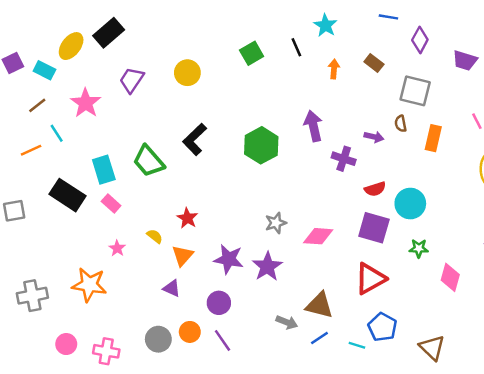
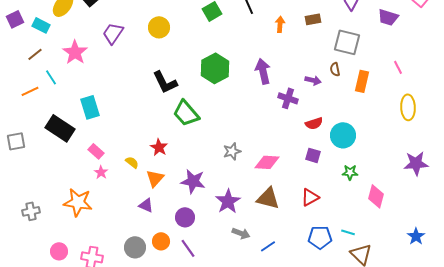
brown rectangle: (374, 63) -> (313, 19), turned -49
black L-shape: (195, 139) -> (165, 82), turned -72
green hexagon: (261, 145) -> (215, 68), moved
green trapezoid: (149, 161) -> (186, 113), moved
pink rectangle: (111, 204) -> (96, 151), moved
purple square: (374, 228) -> (313, 155), size x0.6
purple star: (267, 267) -> (228, 201), moved
red triangle: (370, 279) -> (310, 197), size x0.7
gray cross: (32, 296) -> (31, 211), size x0.7
brown triangle: (319, 305) -> (268, 198), moved
blue pentagon: (382, 327) -> (320, 237), turned -30
cyan line: (357, 345) -> (348, 232), moved

